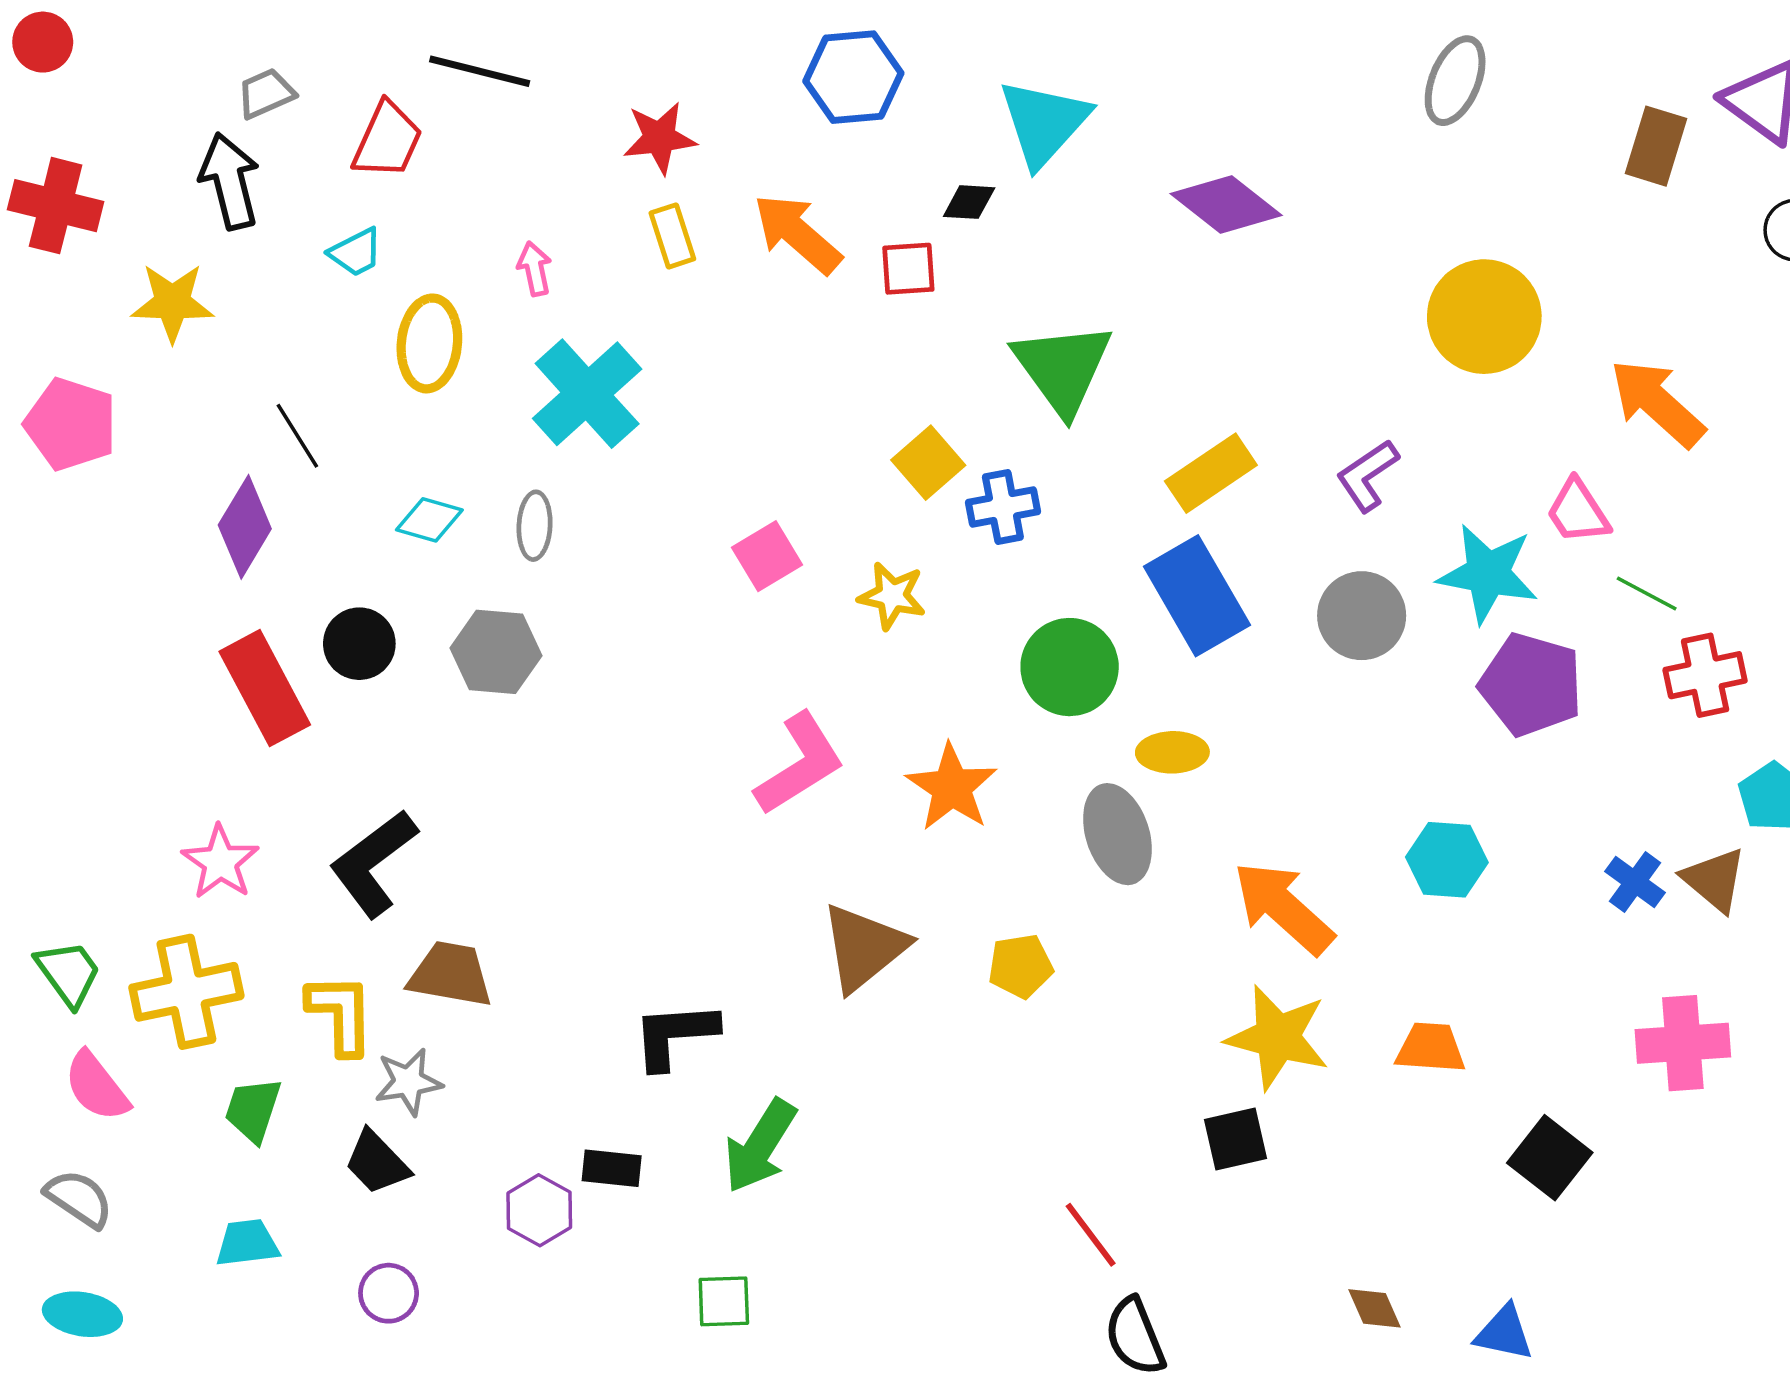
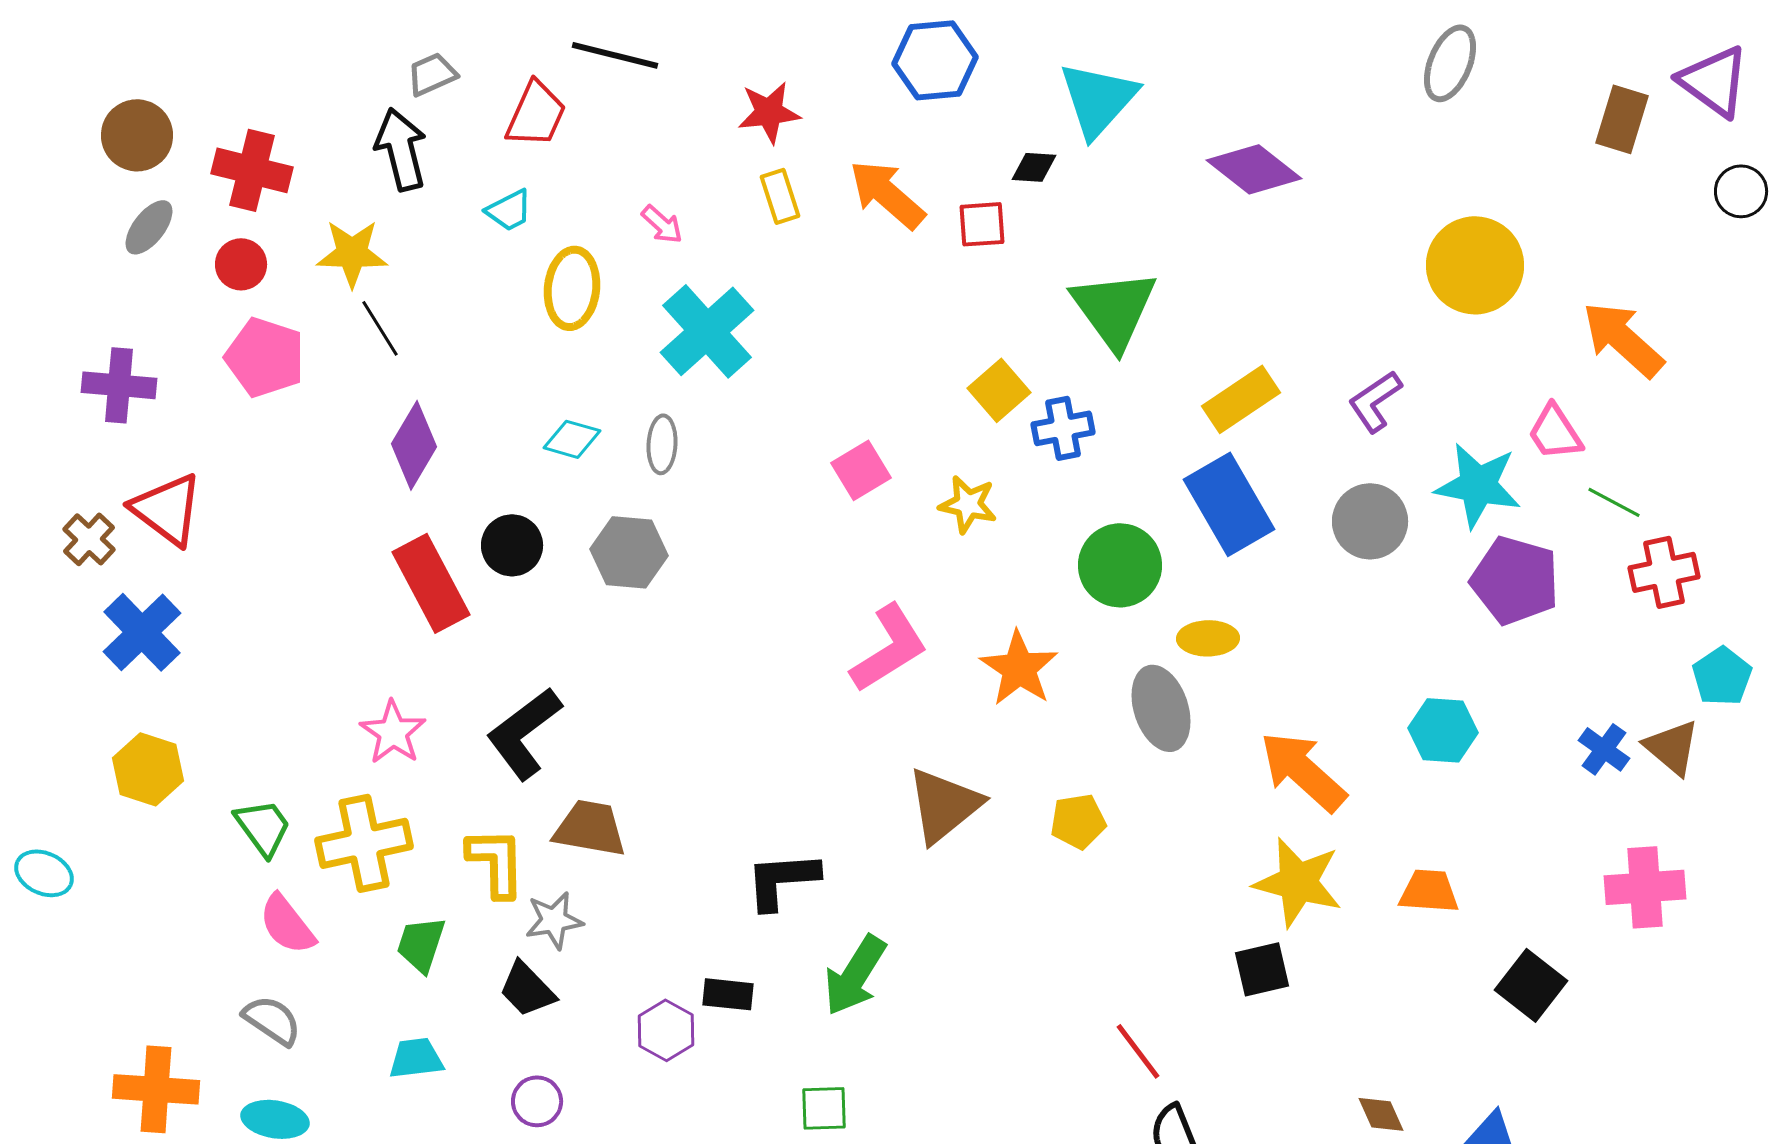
red circle: (43, 42) -> (241, 264), moved
pink arrow: (535, 269) -> (662, 224), turned 144
black line: (297, 436) -> (380, 328), moved

